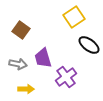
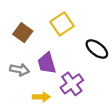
yellow square: (74, 17) -> (62, 24), moved
yellow arrow: (26, 89) -> (41, 97), moved

